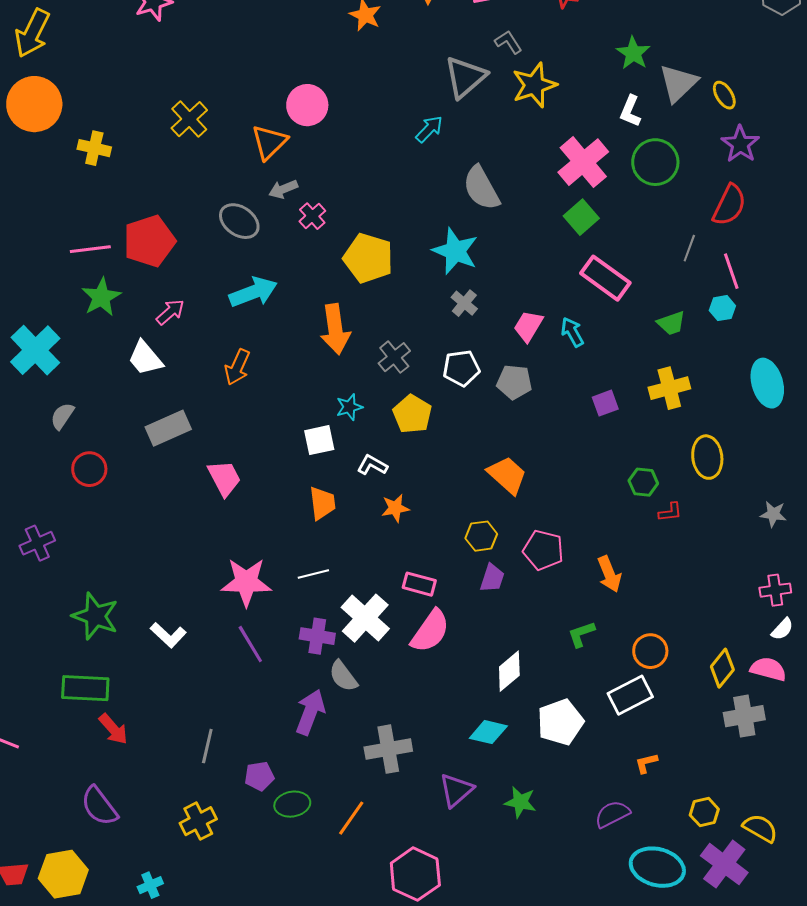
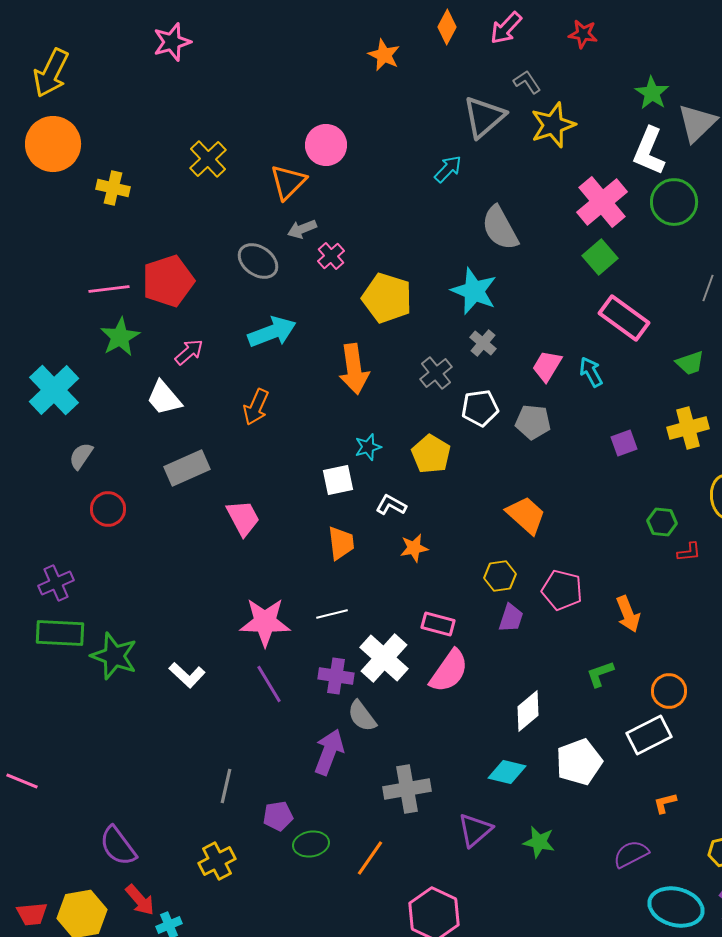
white L-shape: (630, 111) -> (649, 151), size x1.5
gray cross: (394, 357) -> (436, 373), moved
green rectangle: (85, 688) -> (60, 633), moved
red arrow: (113, 729) -> (140, 900), moved

